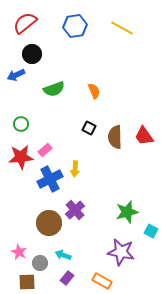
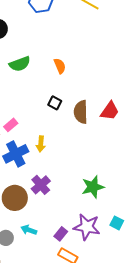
red trapezoid: (144, 136) -> (110, 111), turned -110
cyan square: (151, 231) -> (117, 223), moved
purple rectangle: (67, 278) -> (61, 234), moved

